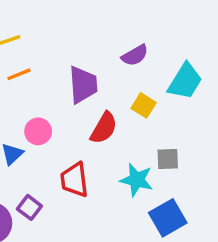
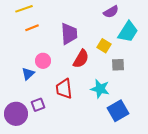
purple semicircle: (135, 55) -> (111, 12), moved
gray square: (168, 159) -> (118, 65), moved
purple square: (29, 207) -> (38, 105), turned 32

